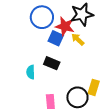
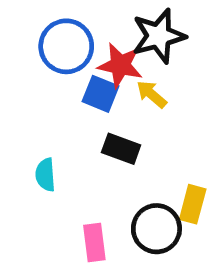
black rectangle: (52, 63) -> (121, 149), moved

